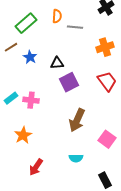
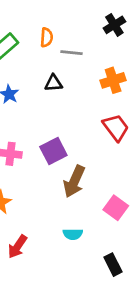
black triangle: (57, 63) -> (53, 83), moved
purple square: (69, 82) -> (53, 151), moved

